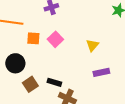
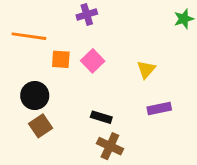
black rectangle: (54, 82) -> (101, 117), moved
brown square: (30, 84) -> (41, 126), moved

